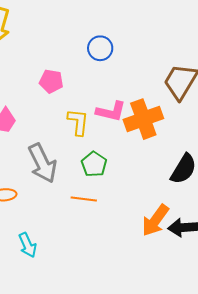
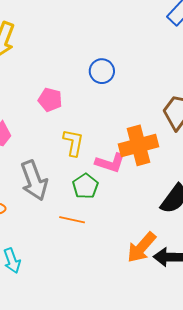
pink L-shape: (111, 111) -> (110, 163), moved

